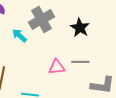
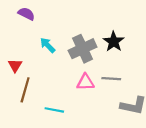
gray cross: (41, 20) -> (83, 49), moved

